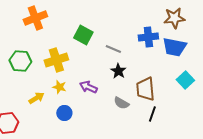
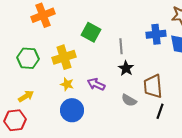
gray line: (113, 49) -> (121, 46), turned 63
yellow arrow: (36, 98) -> (26, 96), moved
blue circle: (64, 113) -> (72, 110), size x1.5

